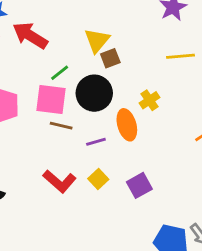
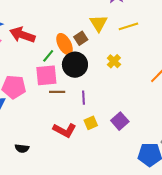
yellow triangle: (97, 40) -> (99, 23), moved
orange ellipse: (127, 125) -> (64, 44), moved
purple line: (96, 142) -> (83, 98), turned -64
yellow square: (98, 179) -> (91, 123), turned 32

